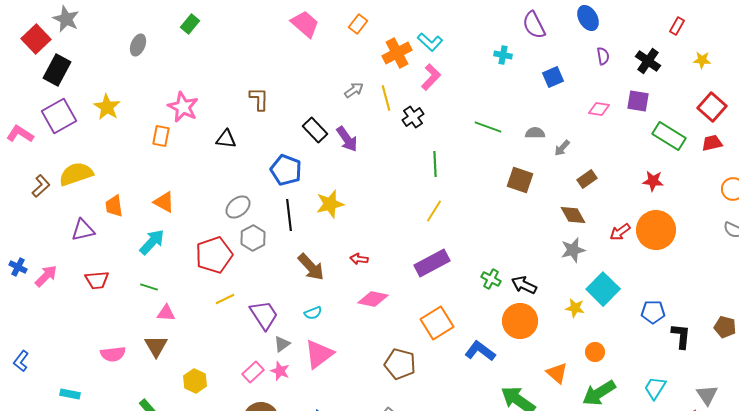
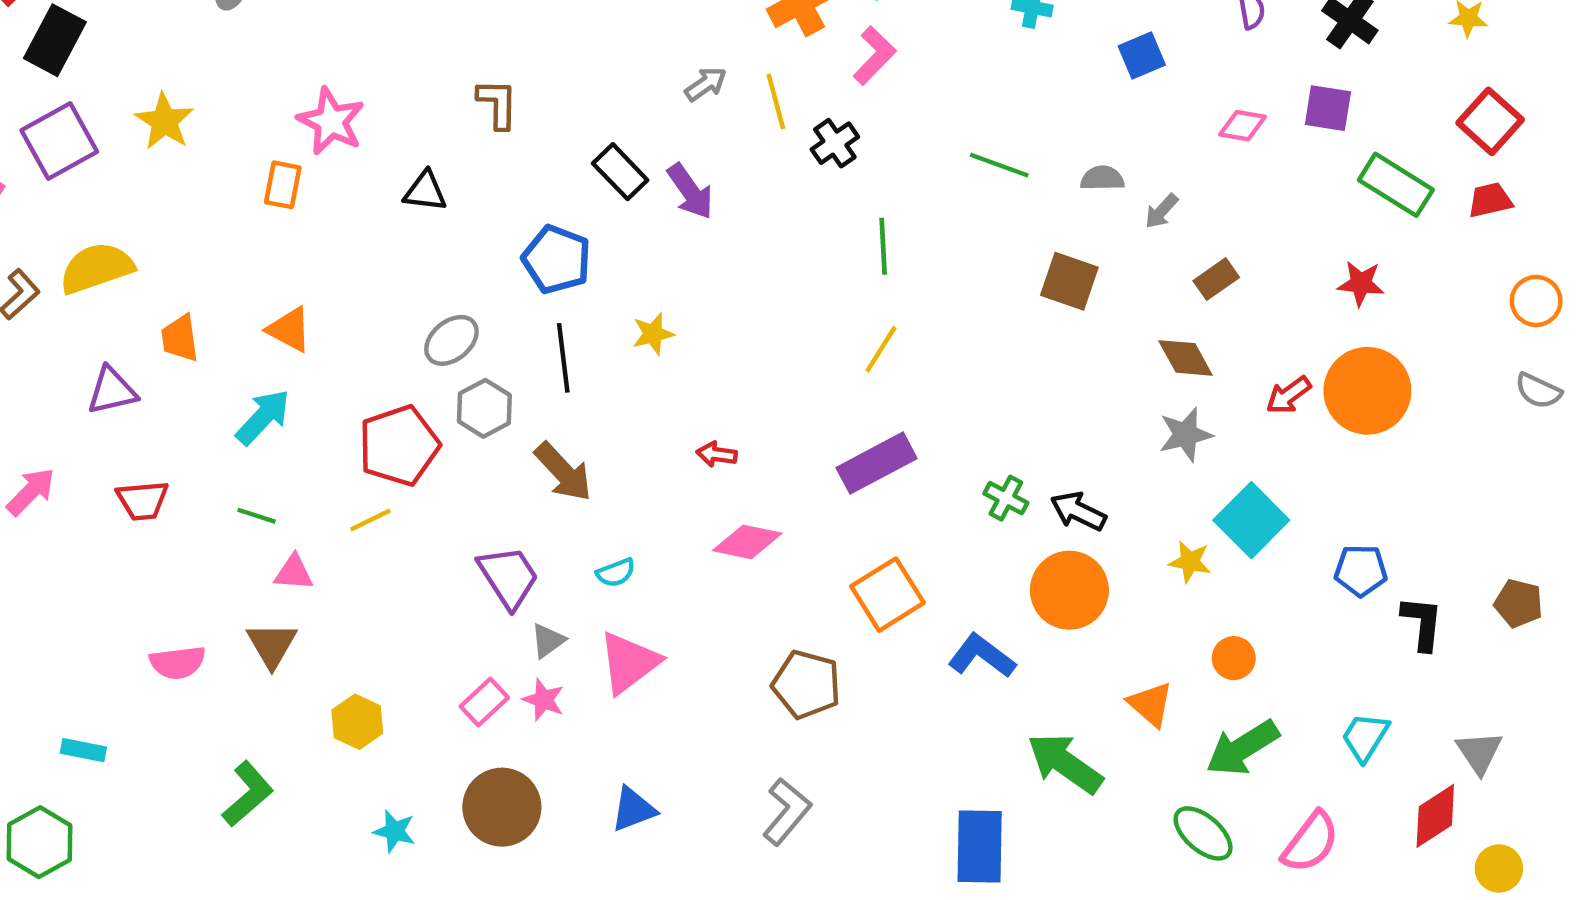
yellow star: (330, 204) -> (653, 334), size x0.7
brown arrow: (311, 267) -> (563, 472), moved
yellow line: (225, 299) -> (370, 520), moved

